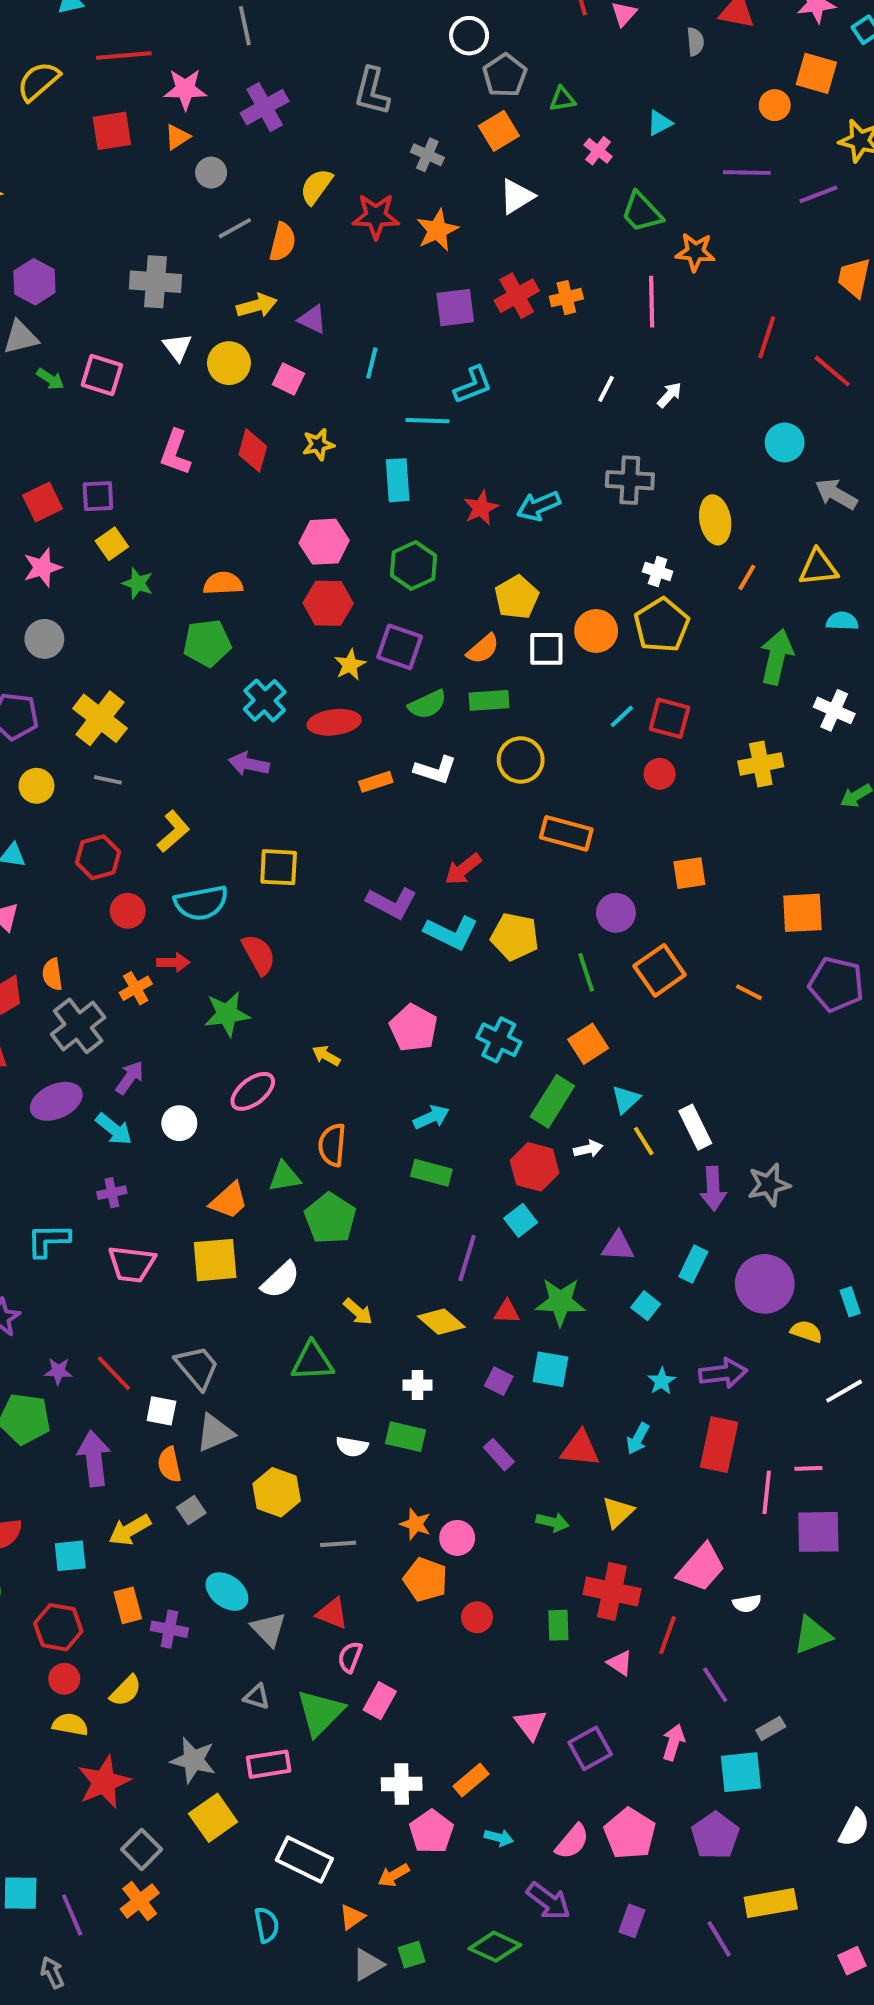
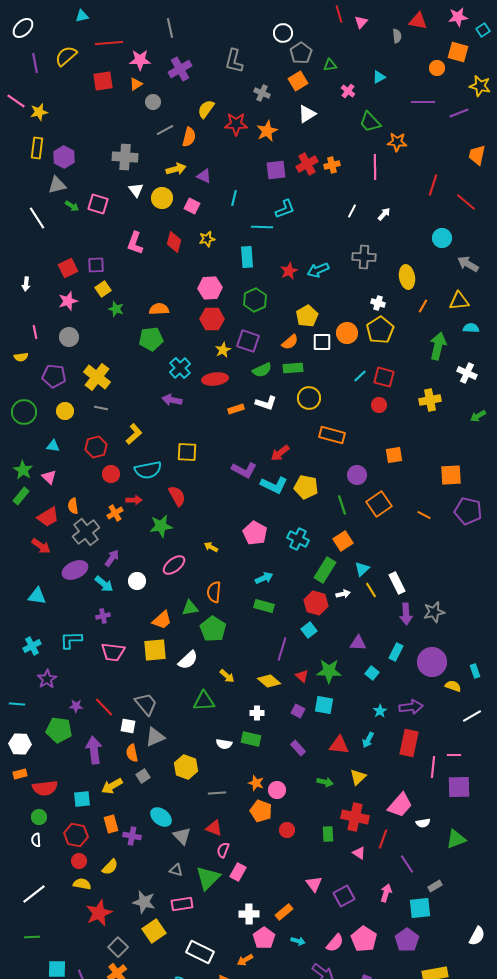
red triangle: (507, 1312) -> (302, 676), turned 40

